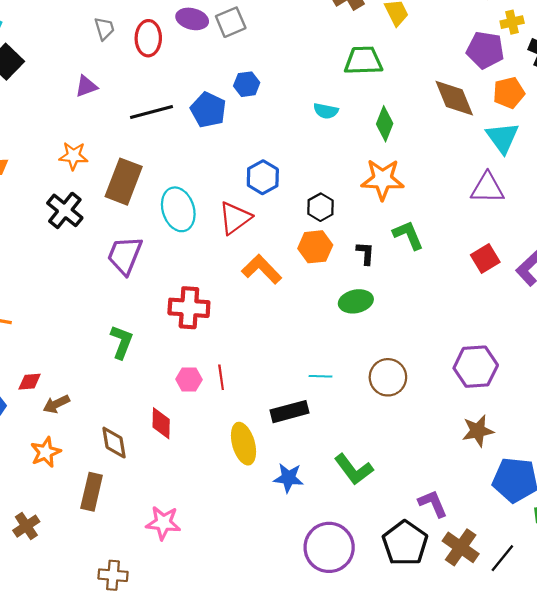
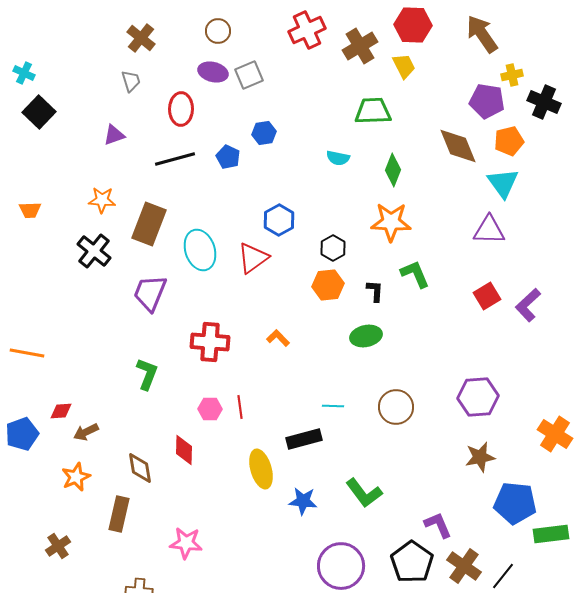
red ellipse: (148, 38) -> (181, 109), moved
blue pentagon: (208, 110) -> (228, 157), size x0.7
orange L-shape: (262, 269) -> (278, 338), moved, size x0.6

